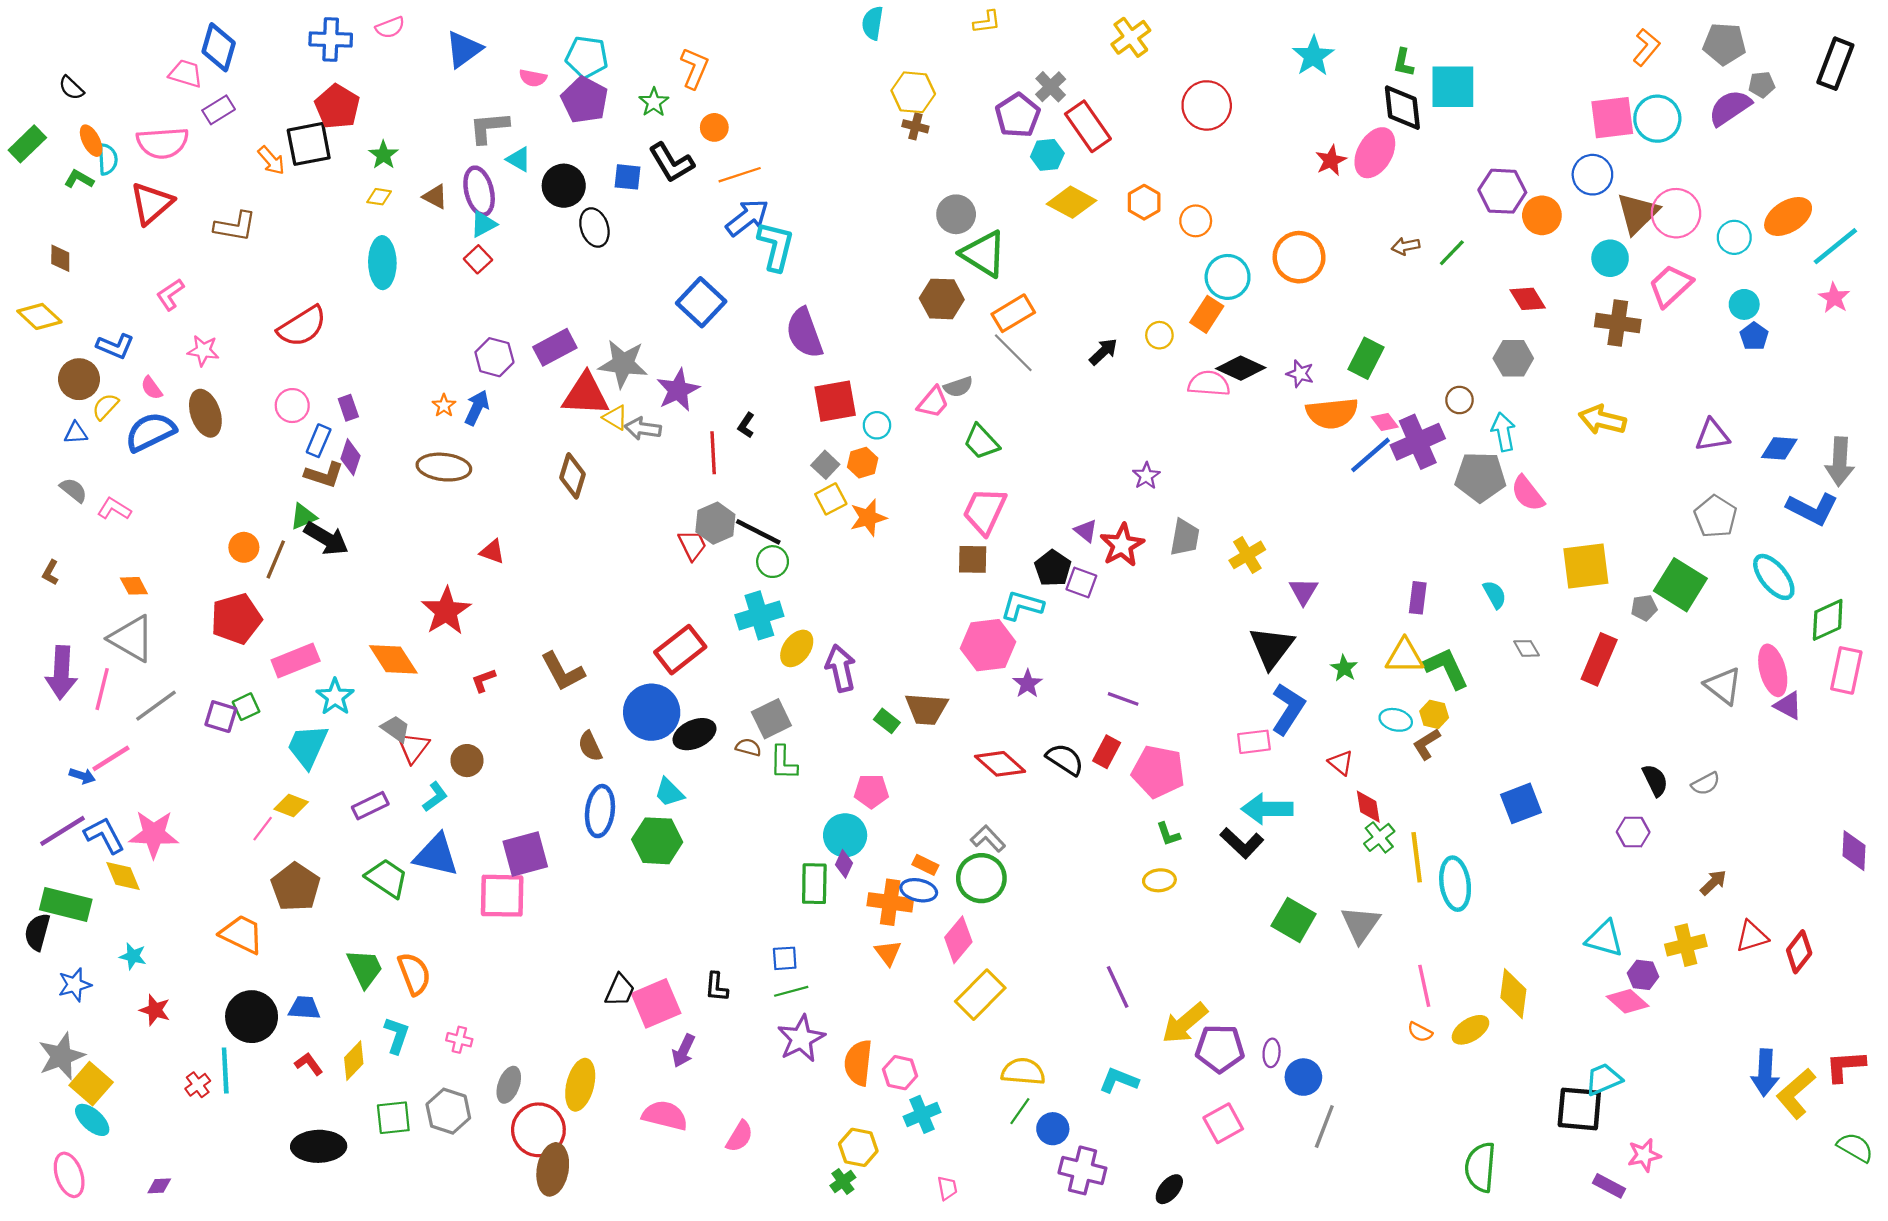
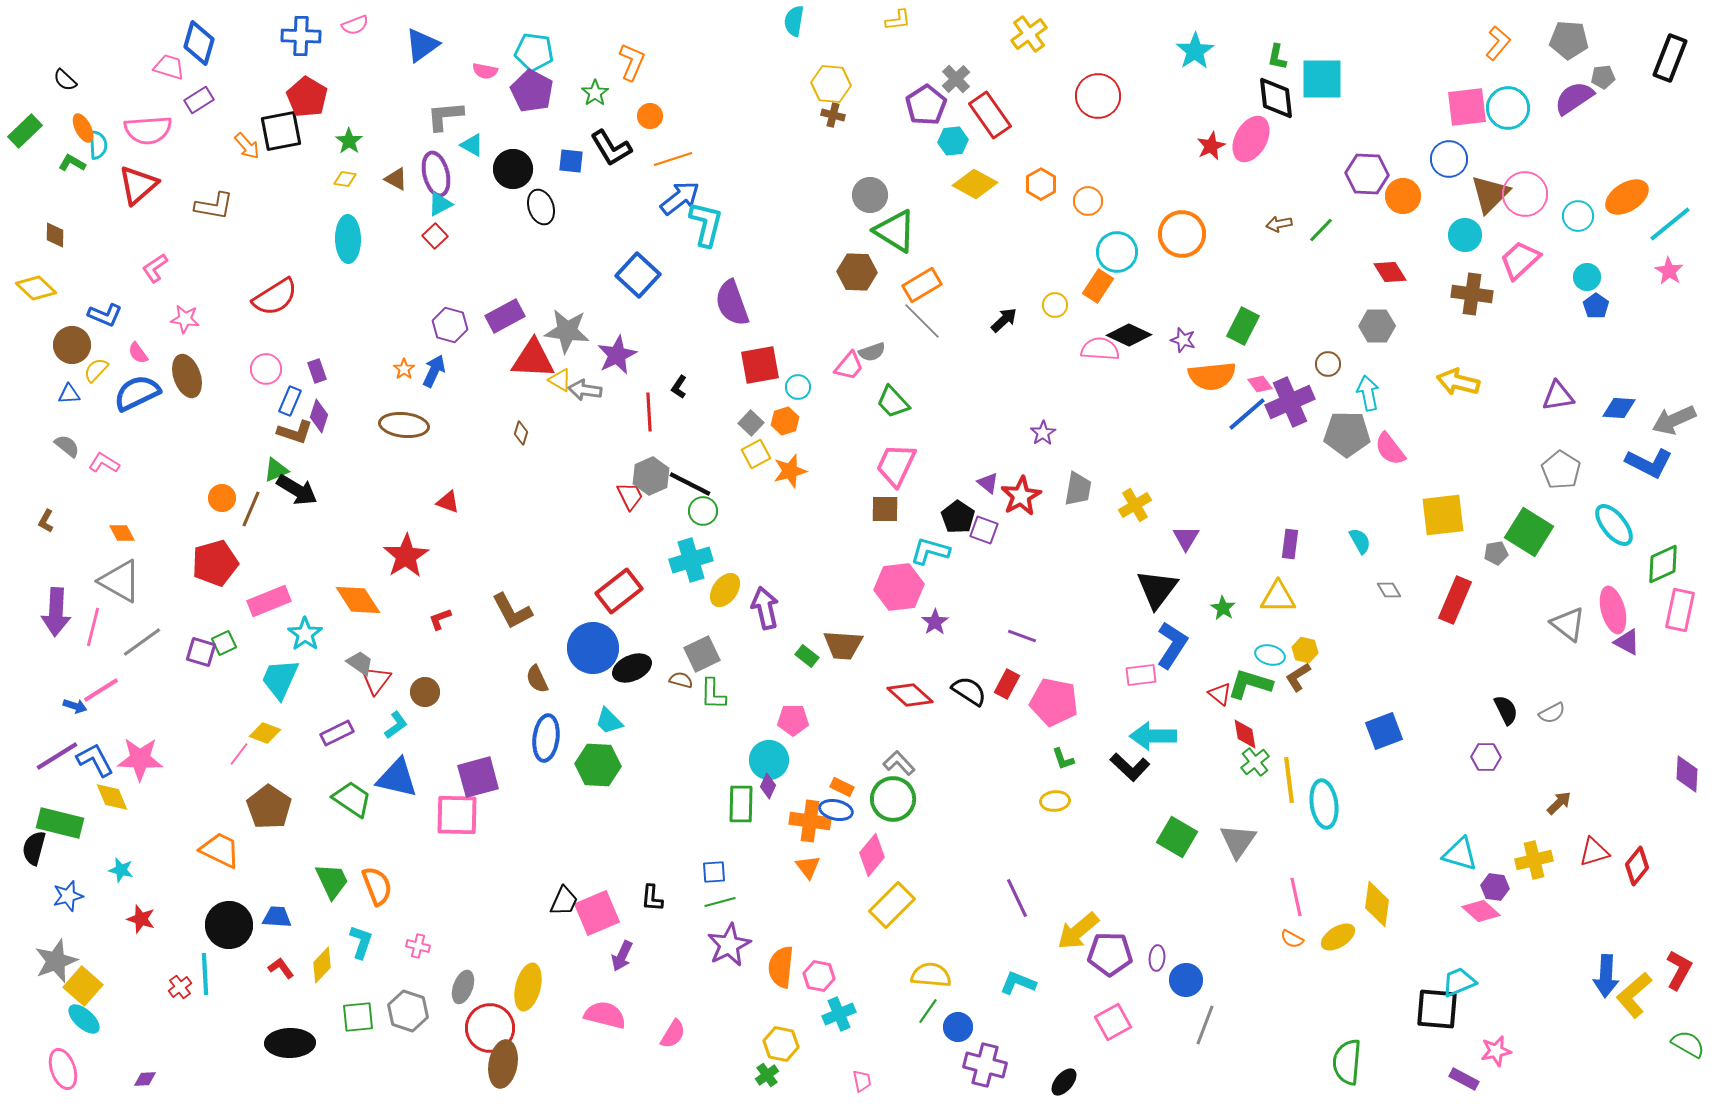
gray arrow: (1840, 462) -> (1674, 420), turned 63
brown diamond: (573, 476) -> (521, 433), size x0.6
green L-shape: (1446, 668) -> (1250, 684), moved, turned -48
red L-shape: (1845, 1066) -> (1679, 970), turned 123

